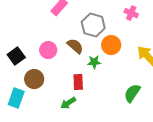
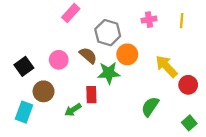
pink cross: (131, 13) -> (149, 20), turned -32
green star: (94, 62) -> (109, 73), size x1.5
green arrow: (68, 103) -> (73, 110), moved

